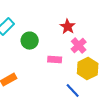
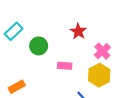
pink cross: (79, 46) -> (102, 51), moved

